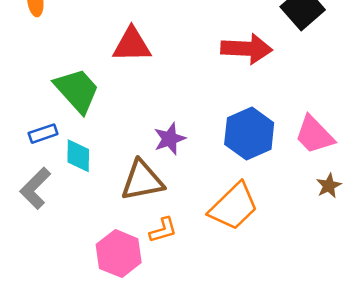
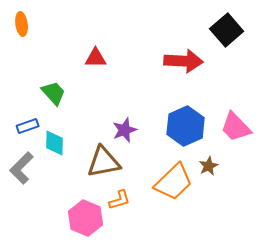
red triangle: (132, 45) -> (96, 58), size x0.7
green trapezoid: (77, 90) -> (54, 93), size x0.7
brown star: (329, 186) -> (209, 166), moved

